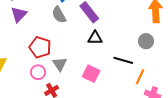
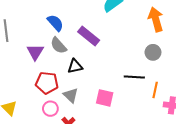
purple triangle: (19, 14) -> (35, 52), moved
black triangle: (95, 38) -> (75, 66), moved

